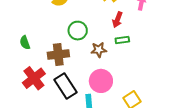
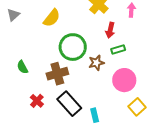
green circle: (78, 31) -> (73, 47), size x1.4
red cross: (34, 78) -> (37, 101), size x0.6
pink circle: (101, 81) -> (124, 80), moved

